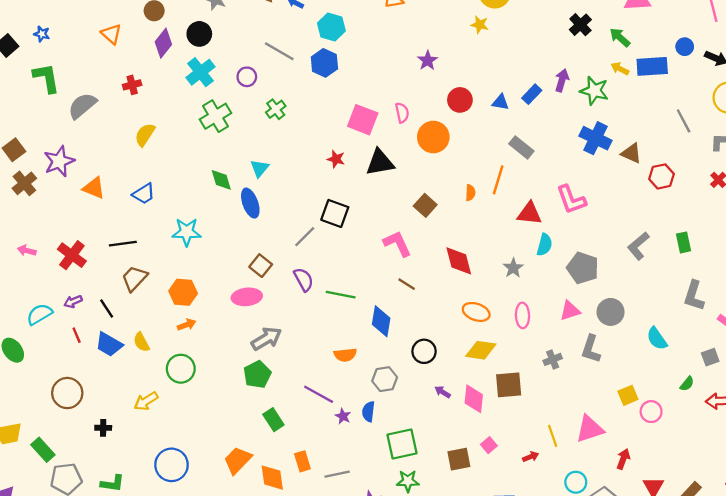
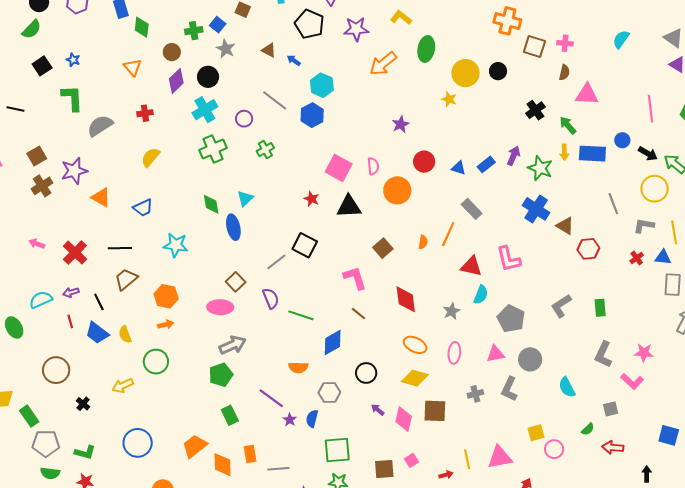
yellow arrow: (620, 69) -> (564, 152), turned -126
blue diamond: (381, 321) -> (333, 343), turned 44
black cross: (103, 428) -> (83, 404), turned 32

